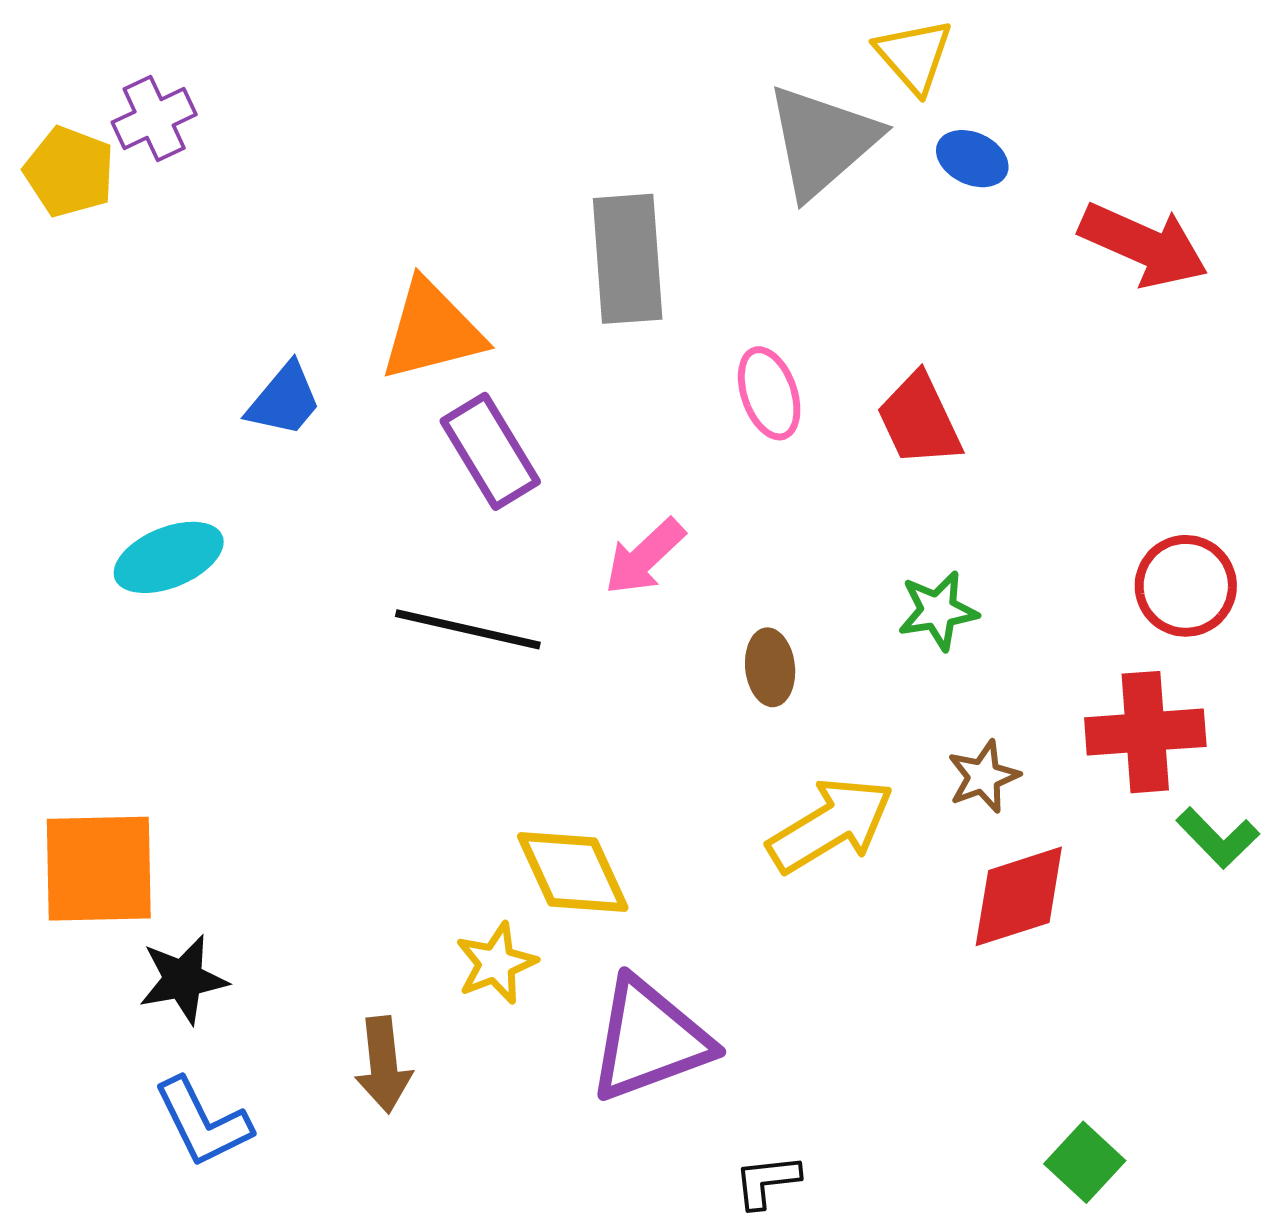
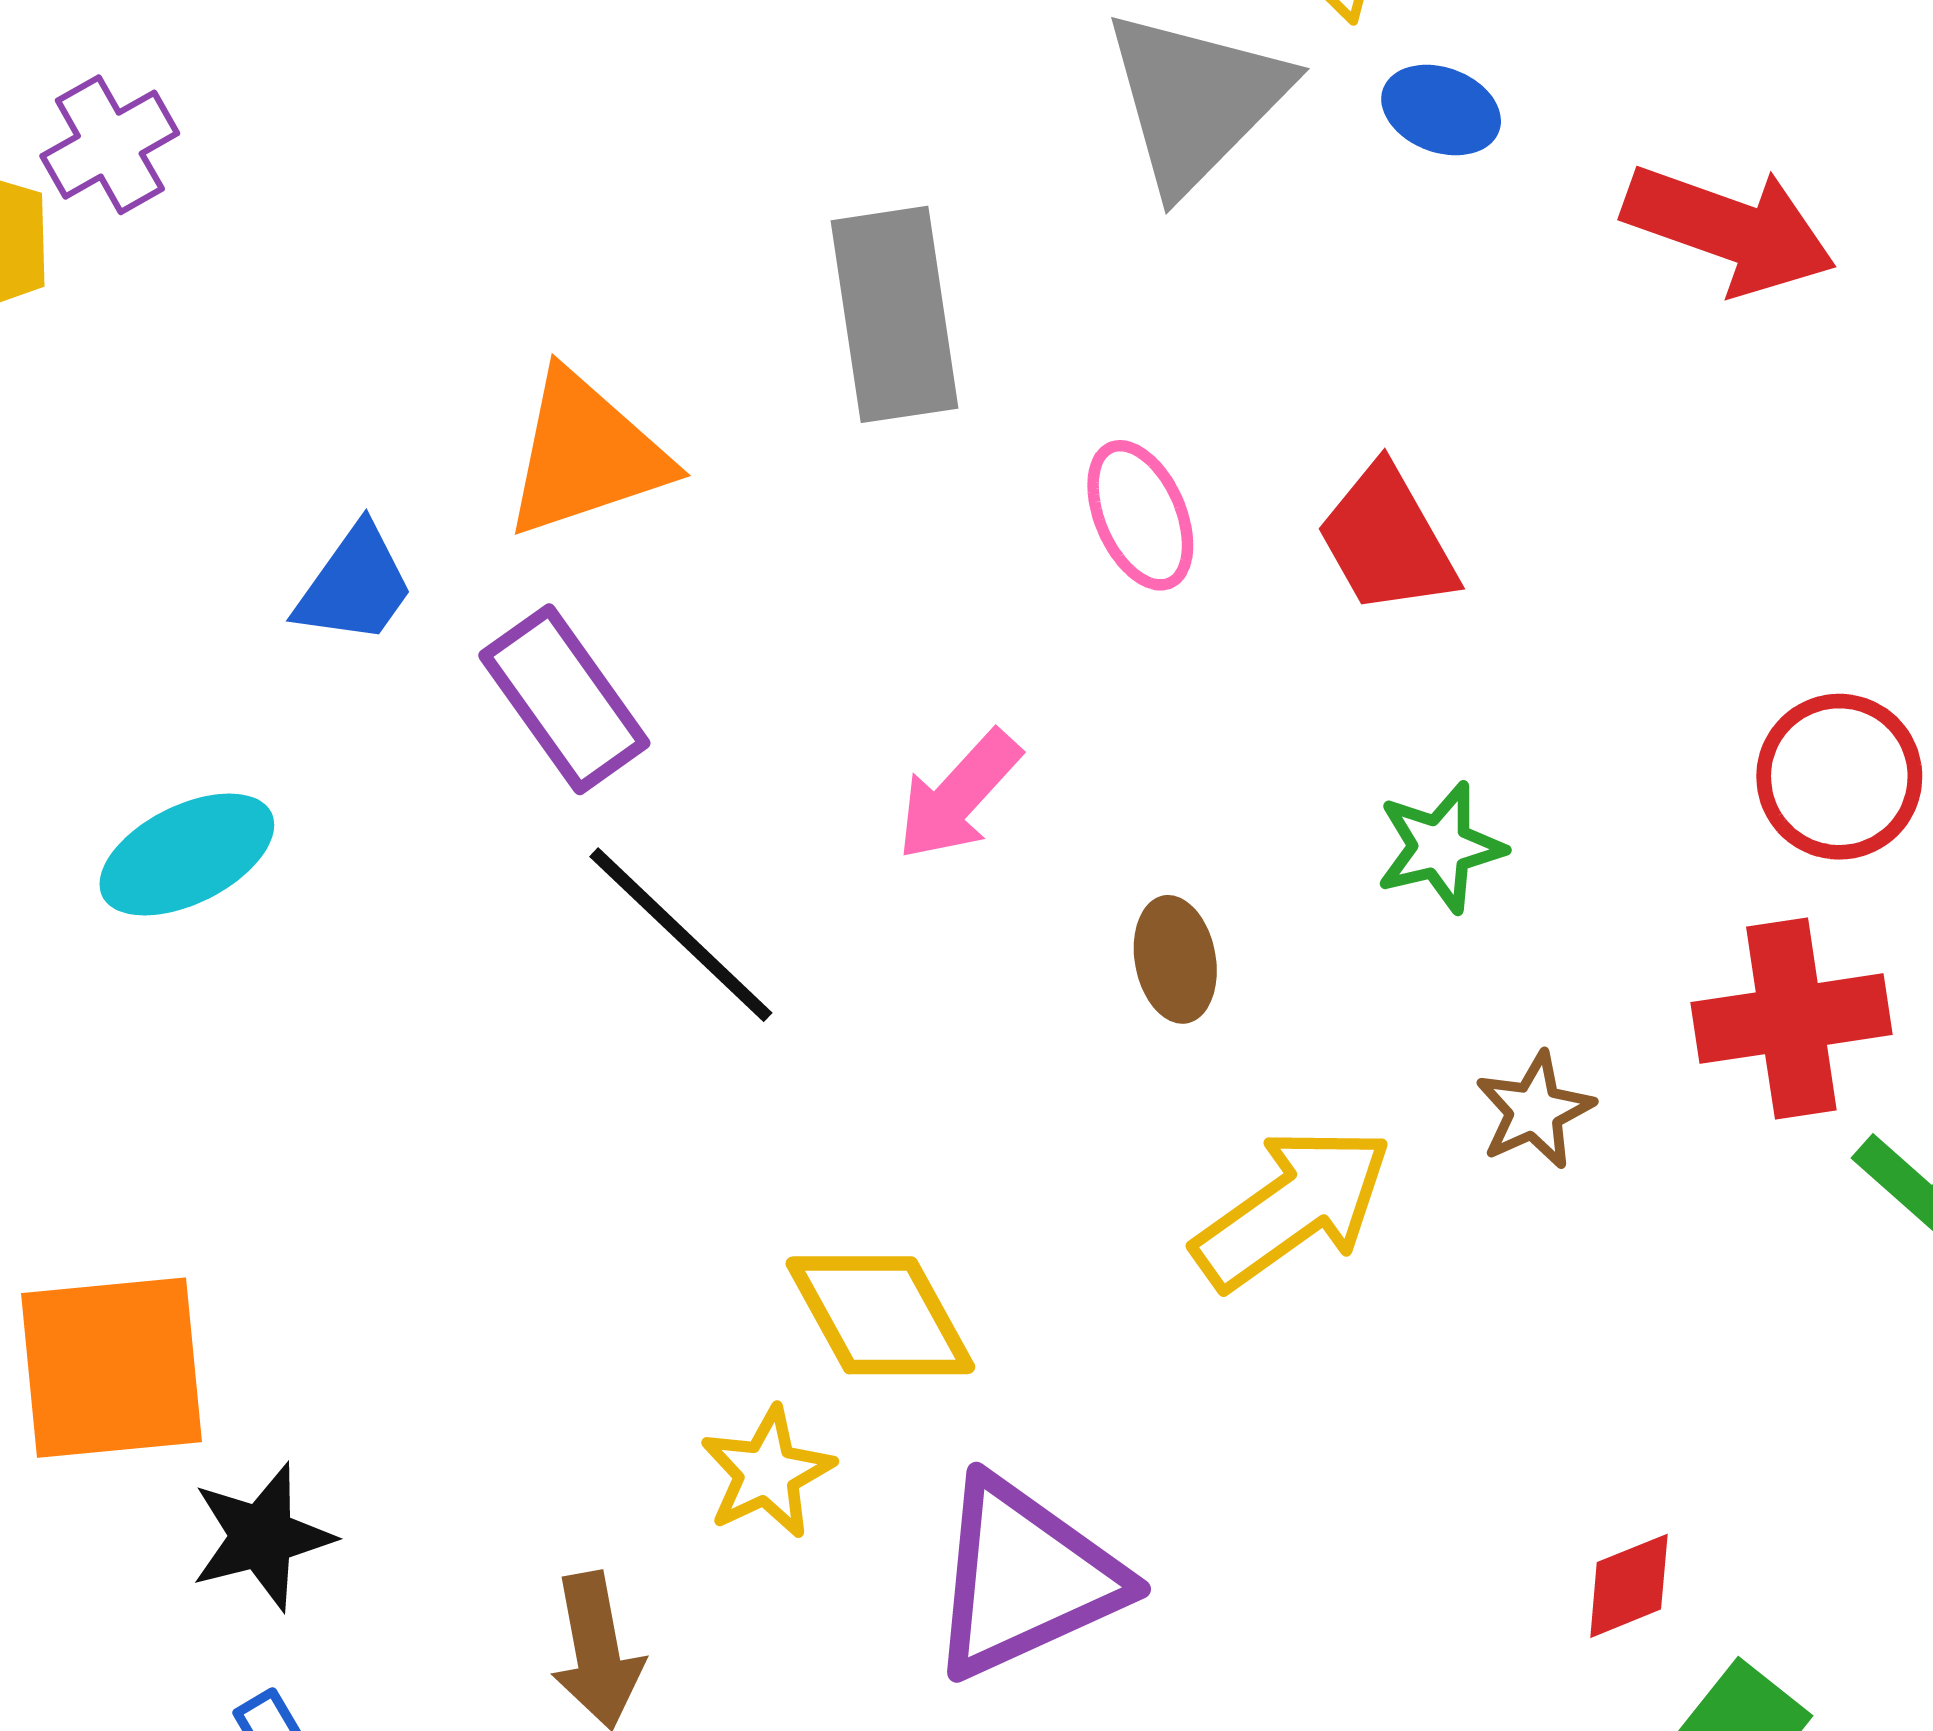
purple rectangle: (490, 451) -> (564, 699), moved
black line: (468, 629) -> (681, 935), turned 35
red diamond: (1019, 896) -> (1629, 1586), moved, size x0.6

